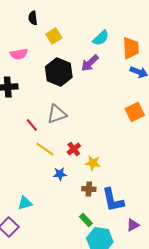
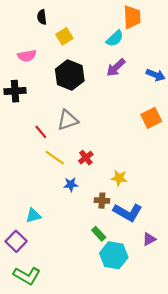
orange trapezoid: (131, 48) -> (132, 17), moved
purple arrow: (90, 63) -> (116, 67), moved
yellow star: (93, 163) -> (119, 178), moved
blue L-shape: (113, 200) -> (128, 212), turned -48

